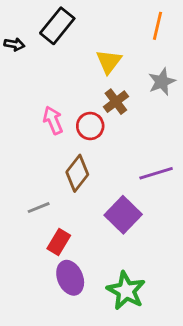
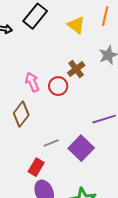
yellow triangle: (109, 62) -> (76, 25), moved, turned -30
brown diamond: (77, 173) -> (21, 114), moved
gray line: (39, 208) -> (51, 143), moved

